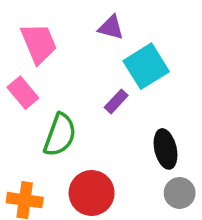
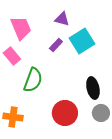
purple rectangle: (116, 101) -> (56, 45), moved
red circle: (92, 193) -> (65, 113), moved

